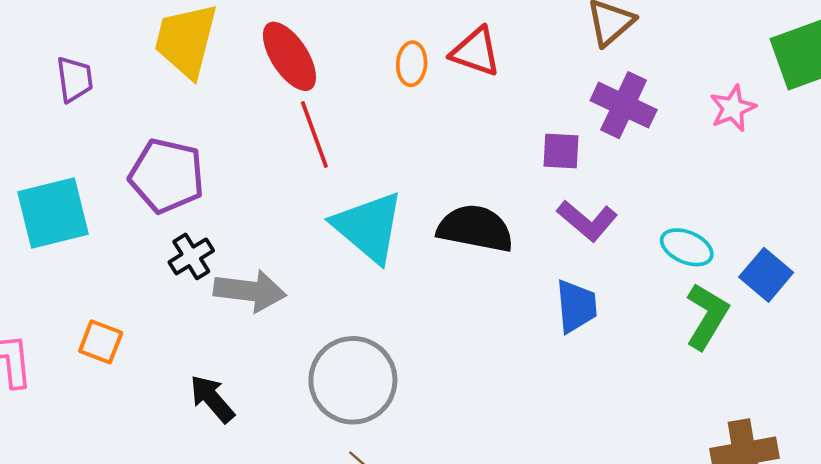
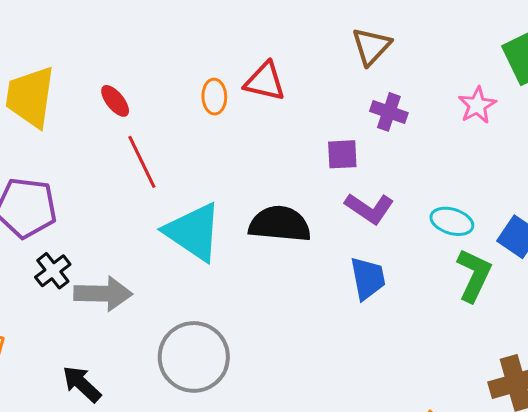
red ellipse: (289, 56) -> (115, 101), size x0.6
purple cross: (624, 105) -> (389, 112), size x0.7

